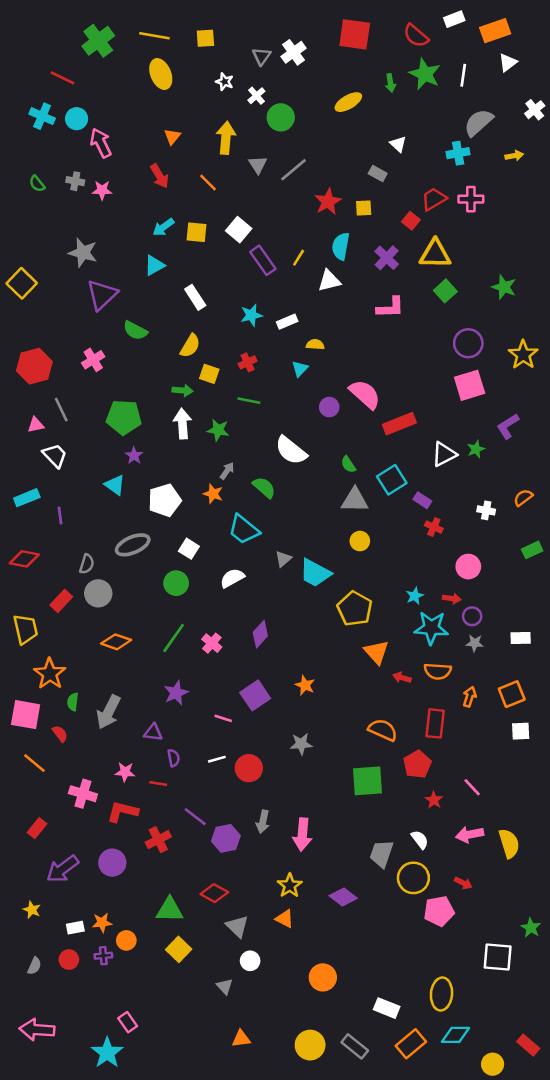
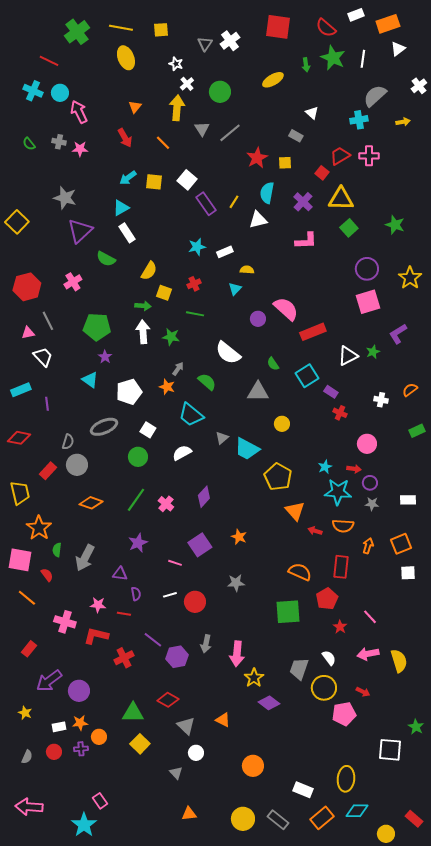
white cross: (256, 96) -> (187, 84), moved
white rectangle: (195, 297) -> (127, 233), moved
gray triangle: (355, 500) -> (258, 392), moved
purple circle: (112, 863) -> (79, 691), moved
yellow star: (290, 886) -> (254, 678), moved

